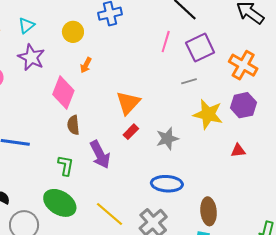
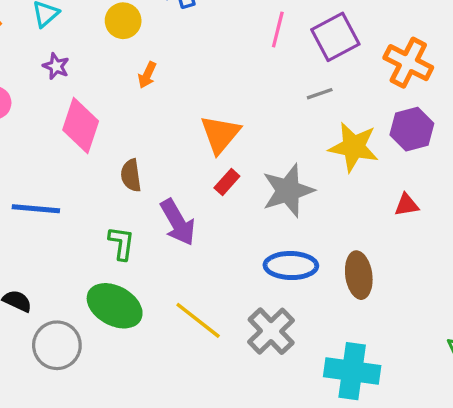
purple star: (31, 57) -> (56, 66), size x0.6
pink diamond: (63, 93) -> (81, 125), moved
gray star: (167, 139) -> (288, 191), size x1.4
brown ellipse: (209, 211) -> (359, 275), moved

